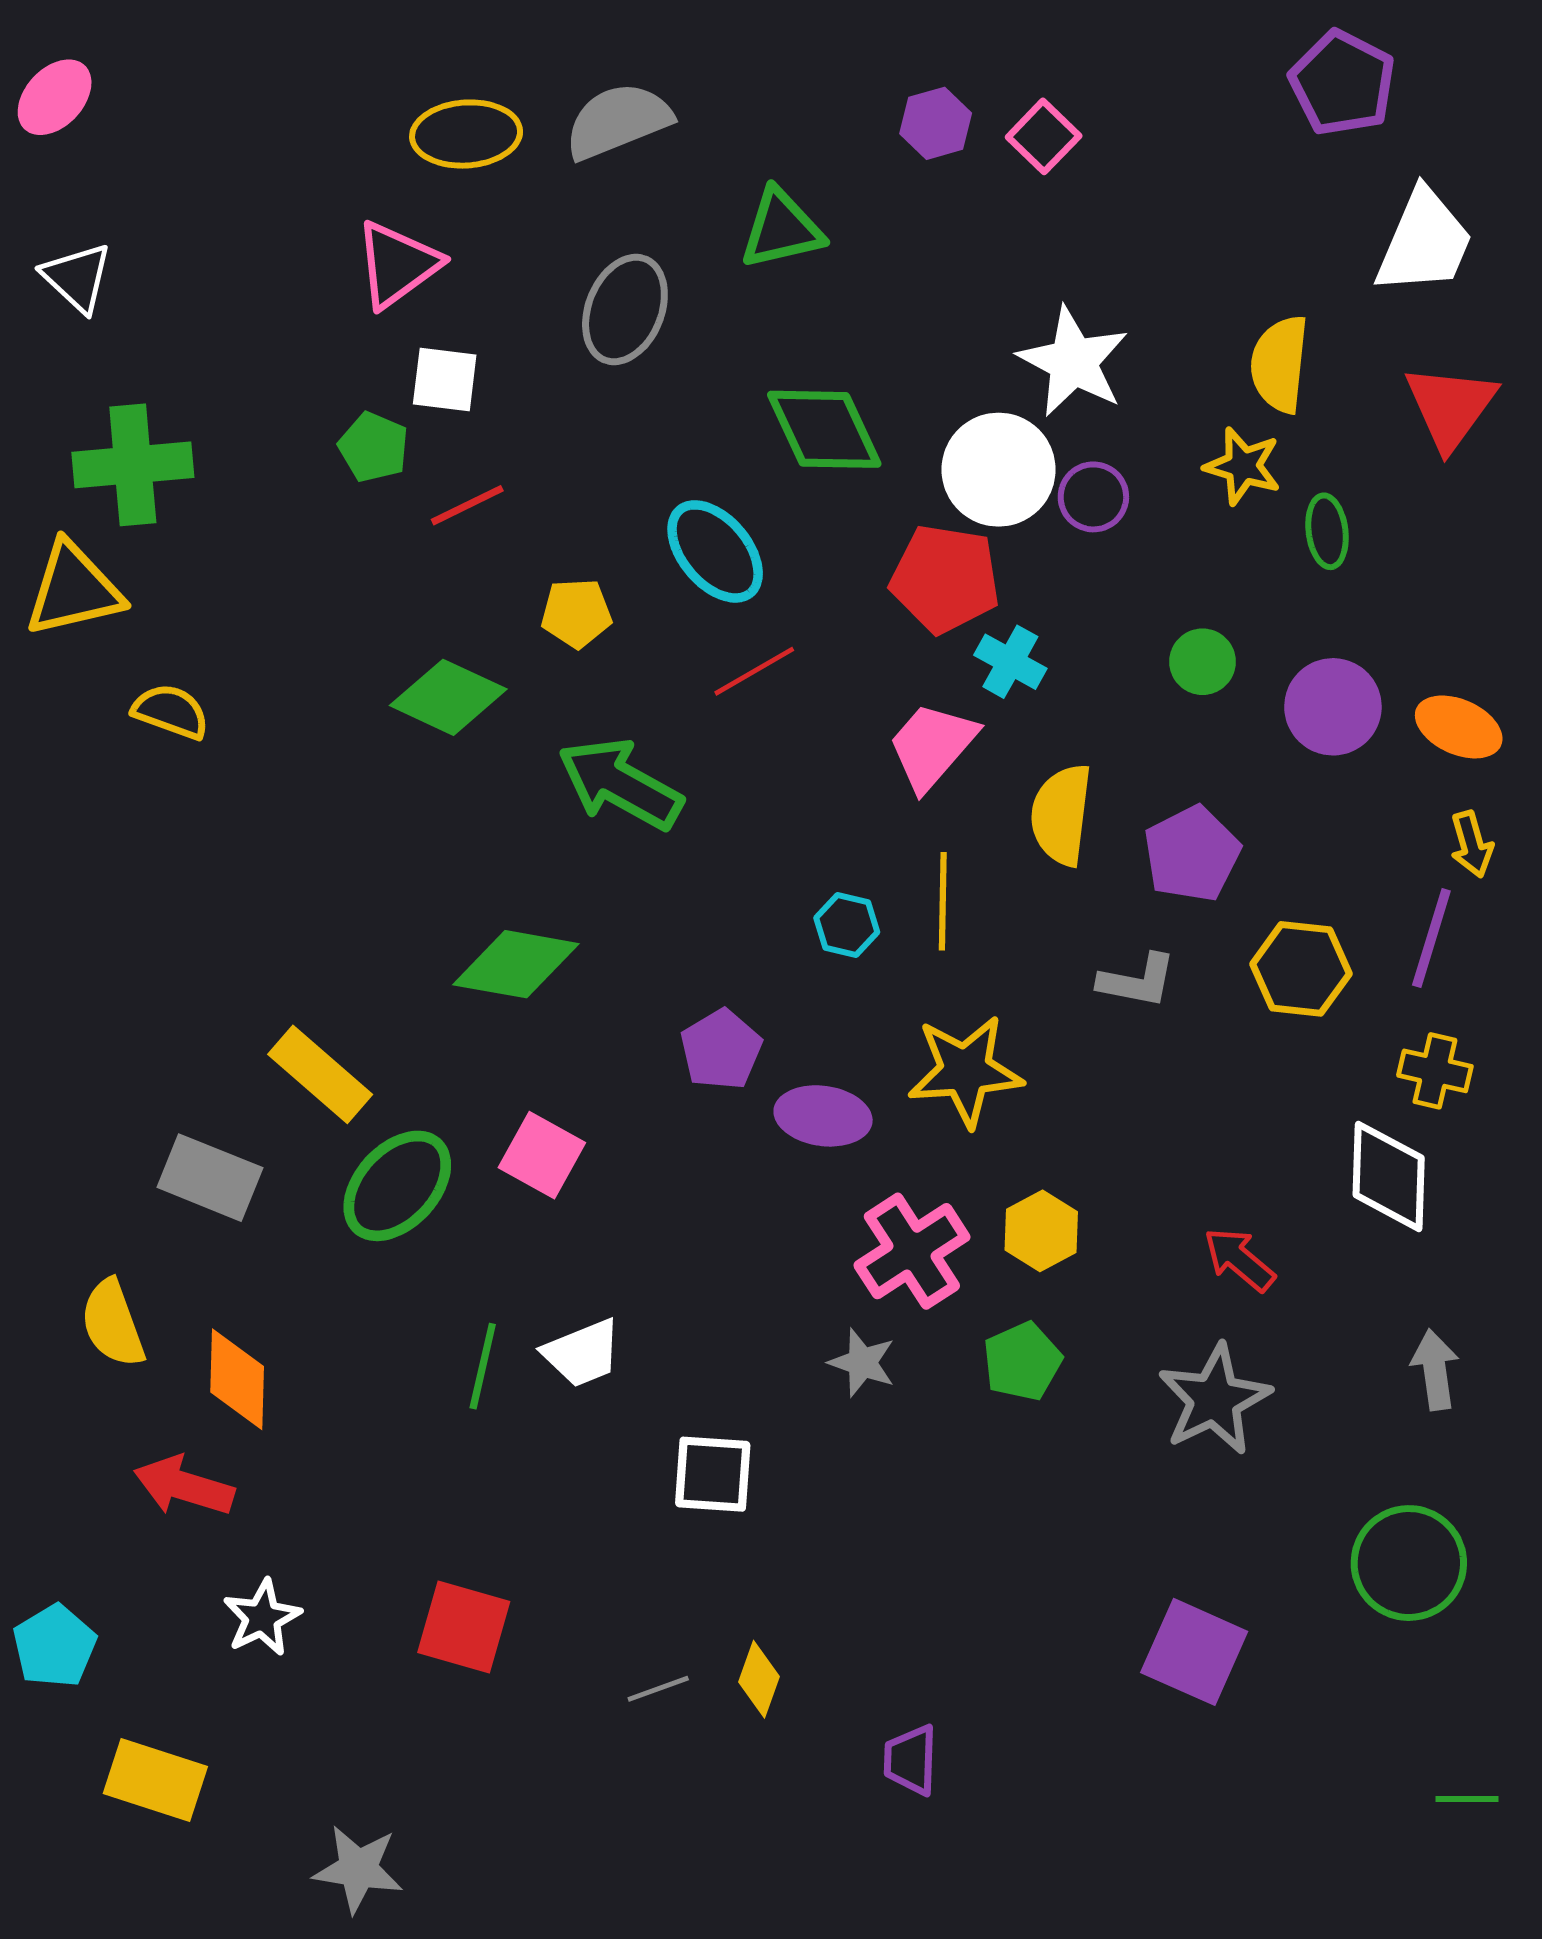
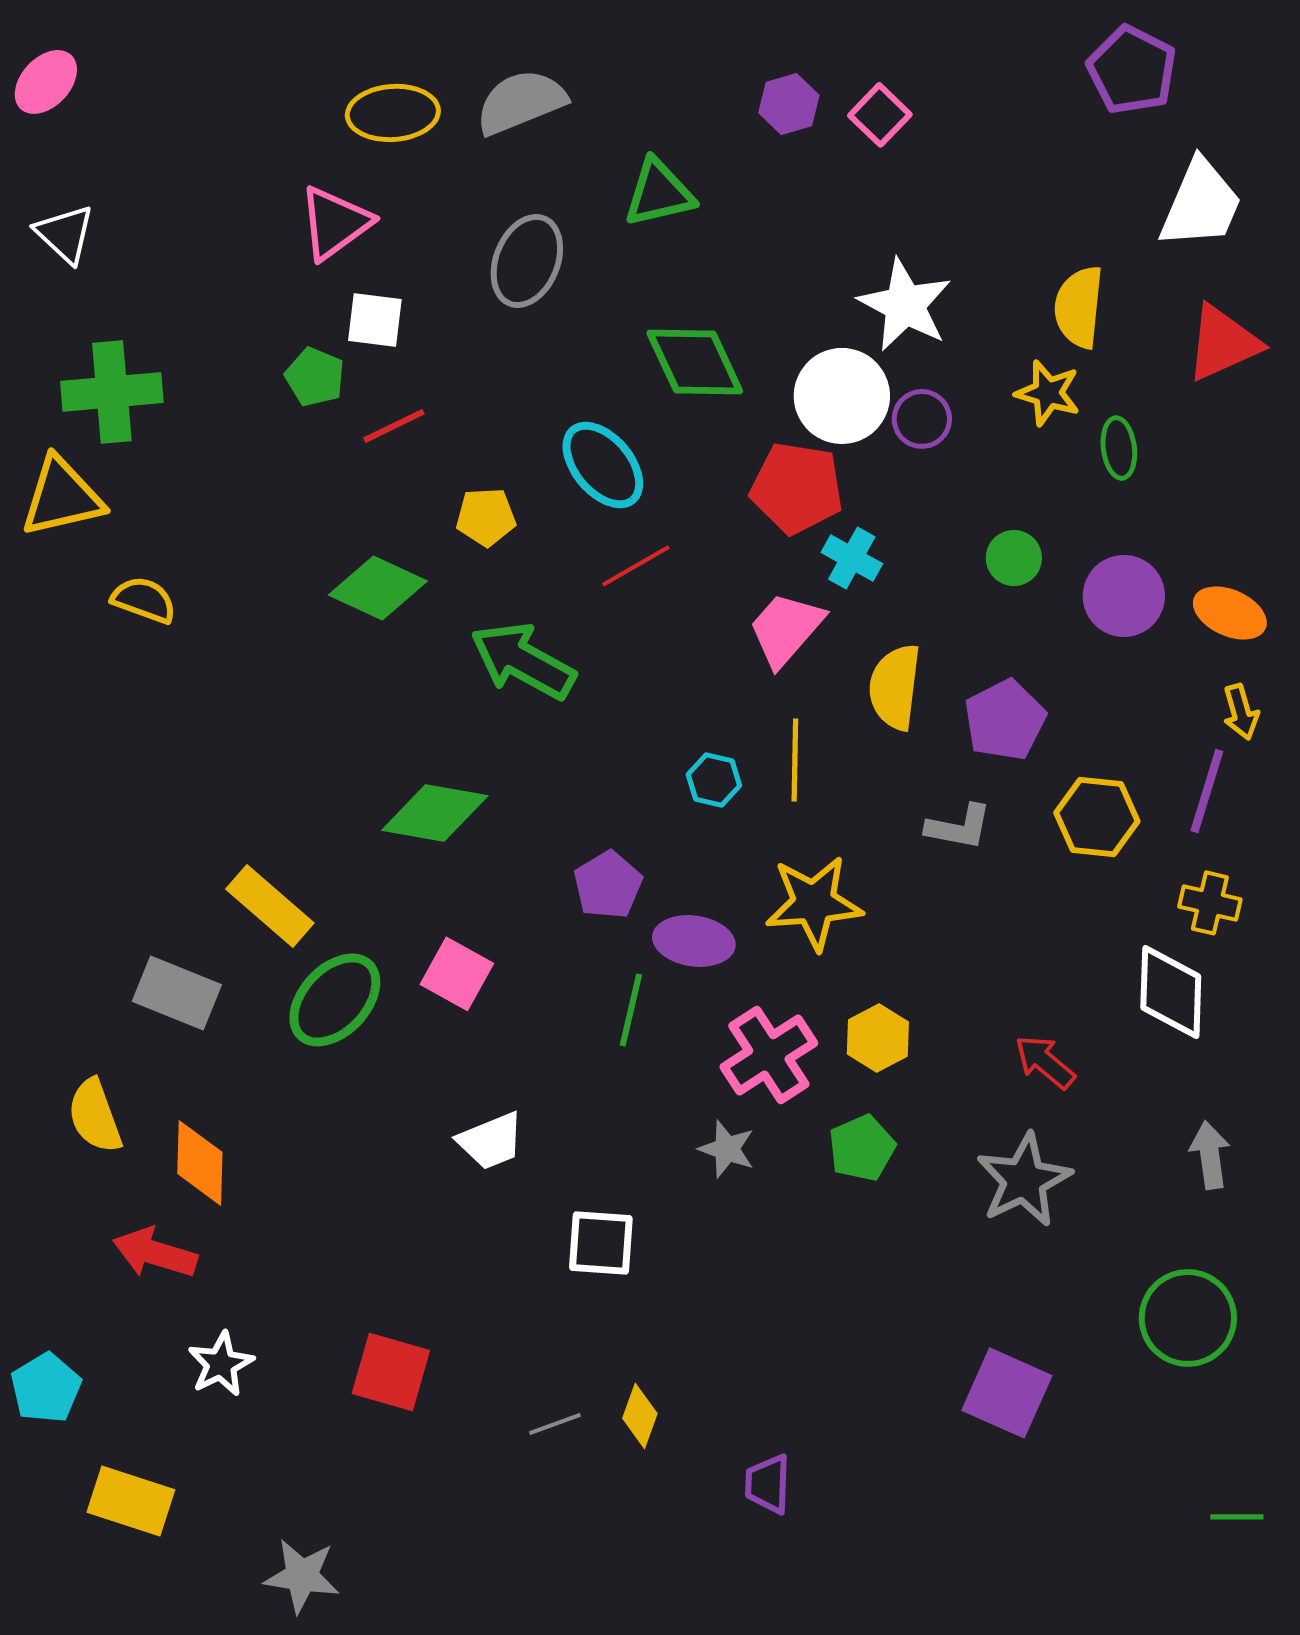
red triangle: (1450, 407) -> (1223, 343), turned 30
green line: (483, 1366) -> (631, 1010), moved

